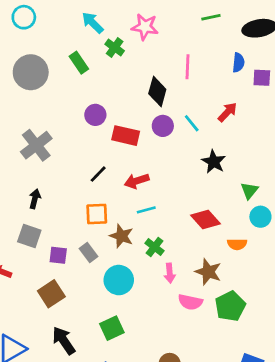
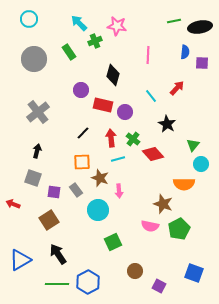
green line: (211, 17) -> (174, 21), moved
green cross: (115, 47) -> (95, 41), turned 32
black diamond: (157, 92) -> (113, 75), moved
purple circle: (163, 126) -> (125, 112), moved
red arrow: (137, 181) -> (111, 138), turned 102
red diamond: (205, 219) -> (153, 154), moved
orange semicircle: (237, 244) -> (184, 184), size x1.5
green cross: (155, 247) -> (133, 139), moved
pink arrow: (170, 273) -> (119, 191), moved
green square: (112, 328) -> (113, 242), moved

